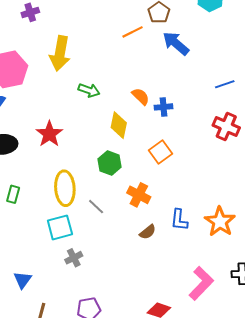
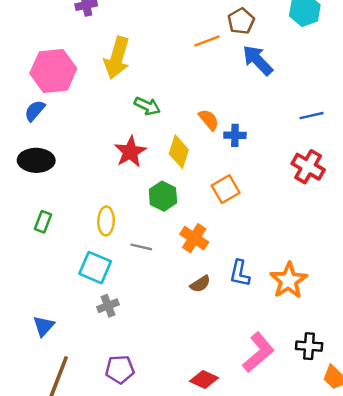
red star: (49, 134) -> (130, 152), moved
yellow ellipse: (65, 188) -> (106, 221), size x0.7
gray line: (96, 207) -> (141, 247), turned -36
cyan square: (60, 227) -> (95, 268), turned 32

